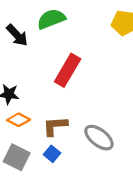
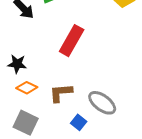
blue square: (52, 154) -> (79, 122), moved

